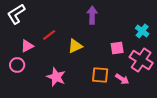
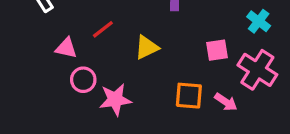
pink triangle: (27, 46) -> (66, 48), turned 40
pink circle: (17, 65) -> (83, 80), moved
pink star: (56, 77) -> (115, 100), turned -30

